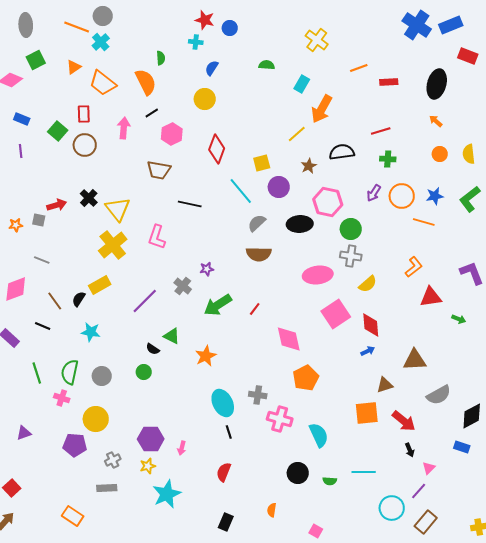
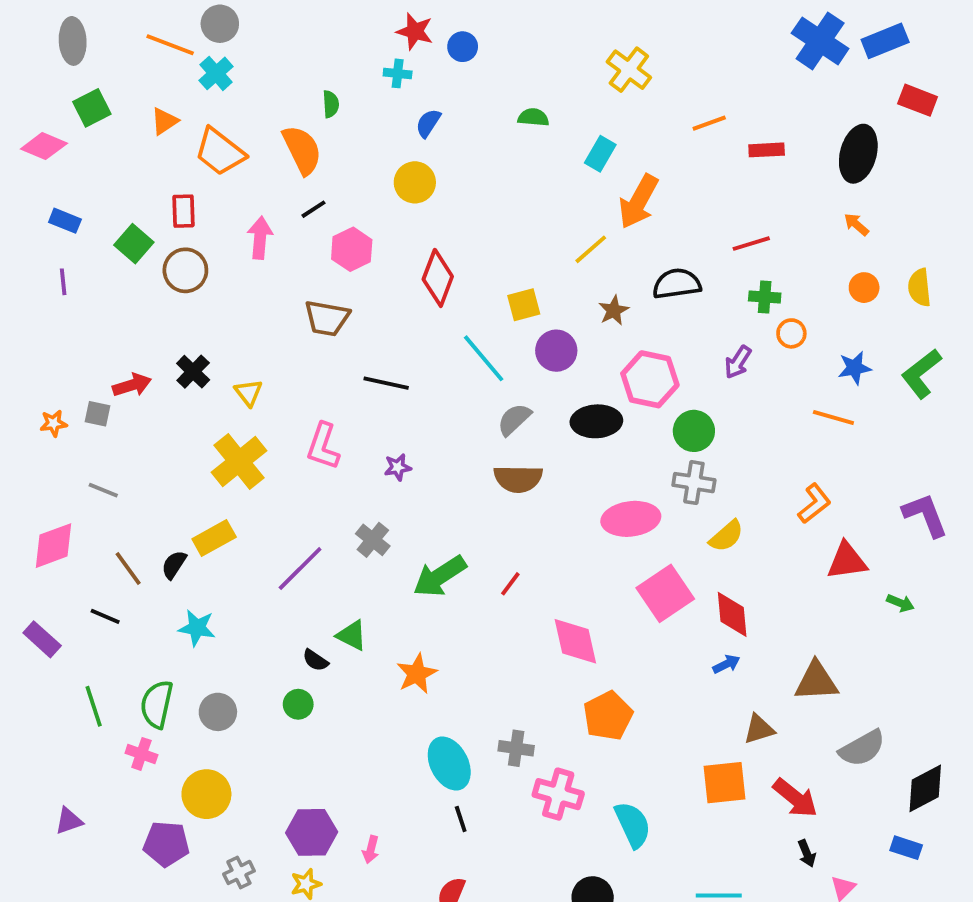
orange circle: (402, 196) -> (791, 333), moved, size x0.6
yellow triangle: (118, 209) -> (249, 393), size x0.6
purple star: (207, 269) -> (398, 467), moved

